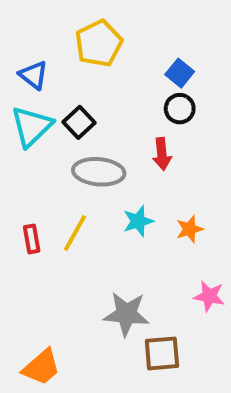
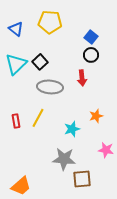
yellow pentagon: (99, 43) -> (50, 22), turned 30
blue triangle: (34, 75) -> (16, 29), moved
cyan star: (138, 221) -> (72, 129), moved

